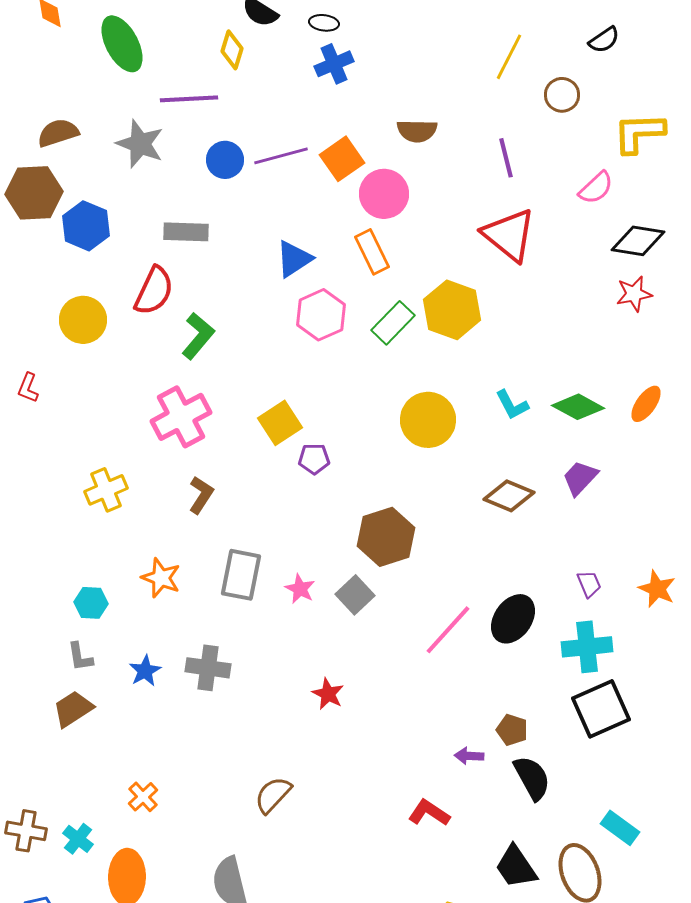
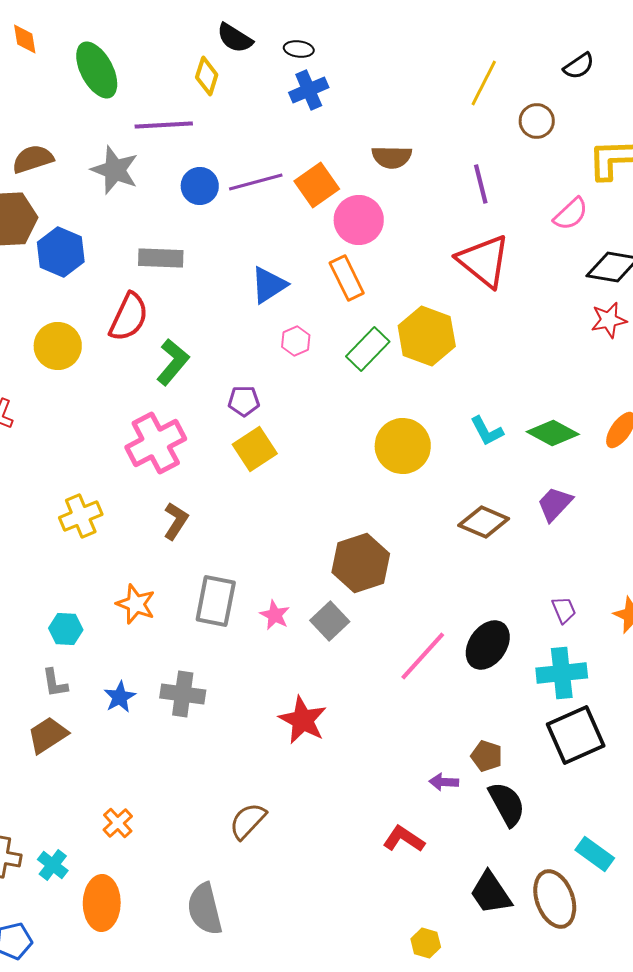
pink hexagon: (321, 315) -> (296, 341), size x0.6
purple pentagon: (314, 459) -> (244, 401), moved
red star: (328, 694) -> (303, 720), size x1.5

